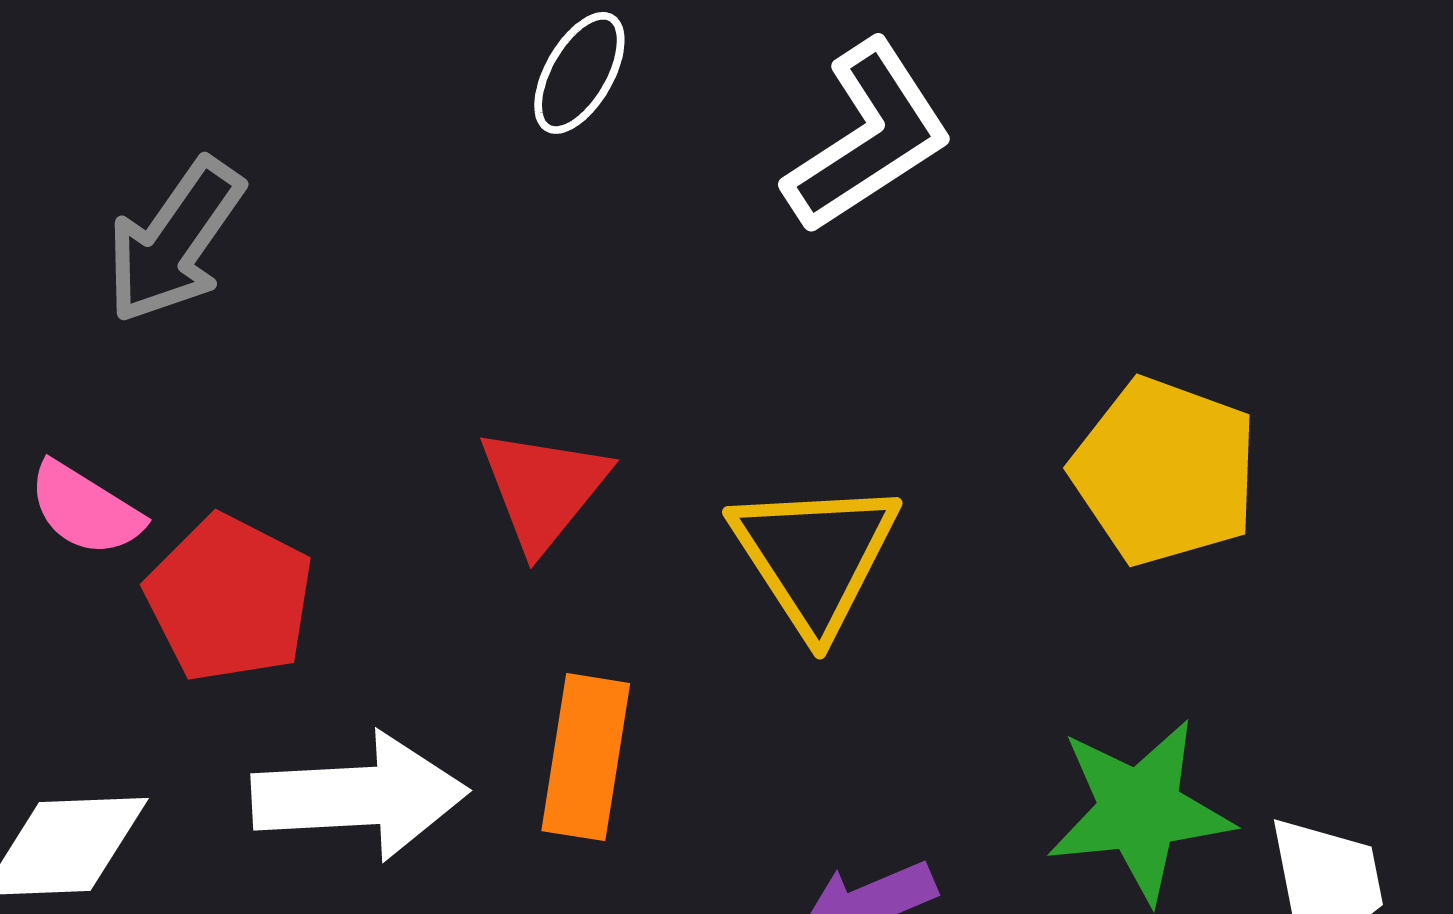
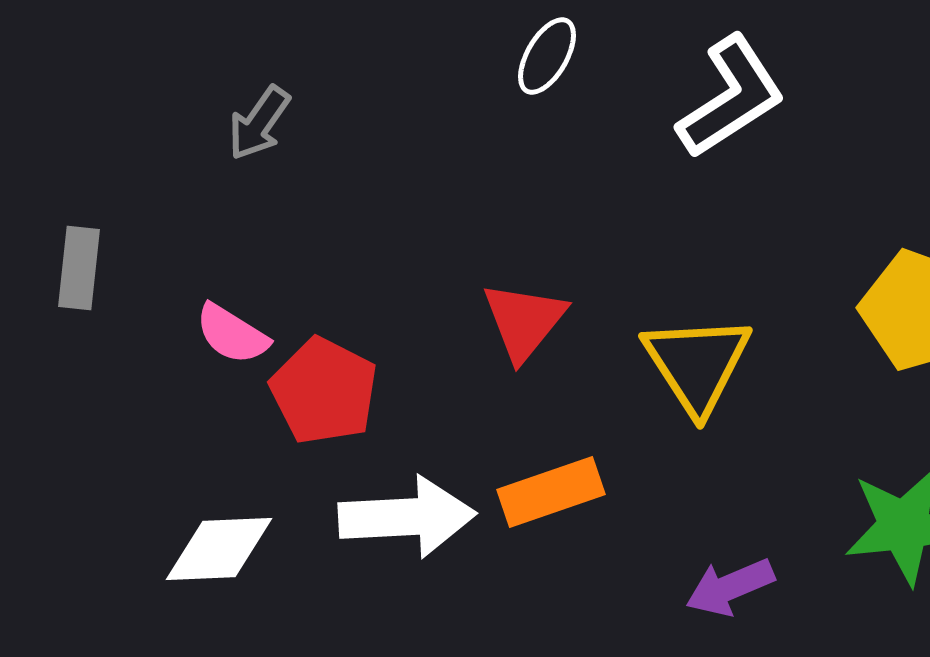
gray arrow: (175, 241) -> (259, 123), moved, size x0.7
orange rectangle: (586, 757) -> (551, 492), turned 62

